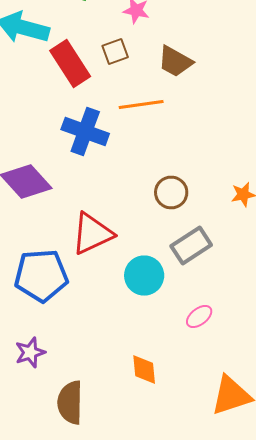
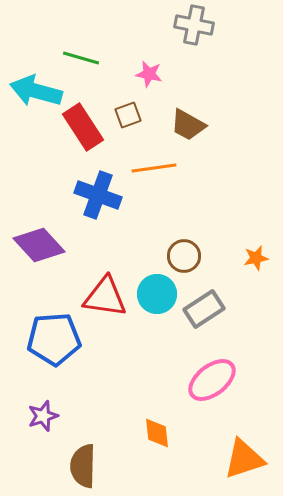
red triangle: (92, 234) -> (105, 297), turned 33
cyan circle: (144, 276) -> (157, 294), moved
pink ellipse: (199, 316) -> (212, 380), size x1.8

